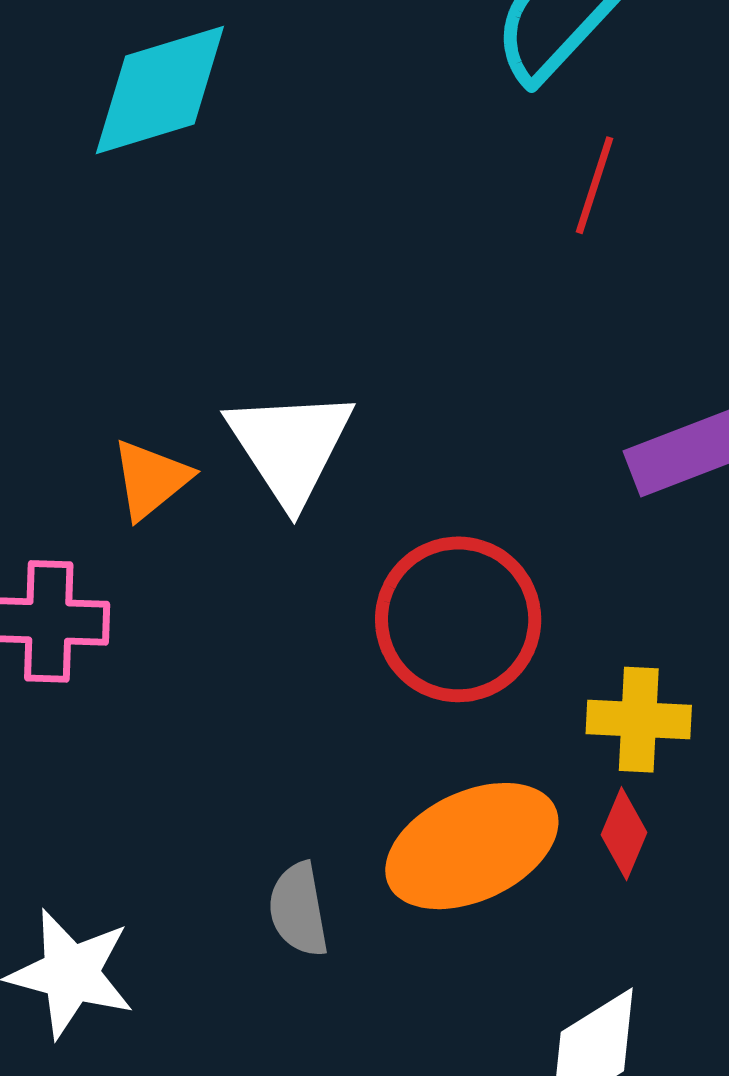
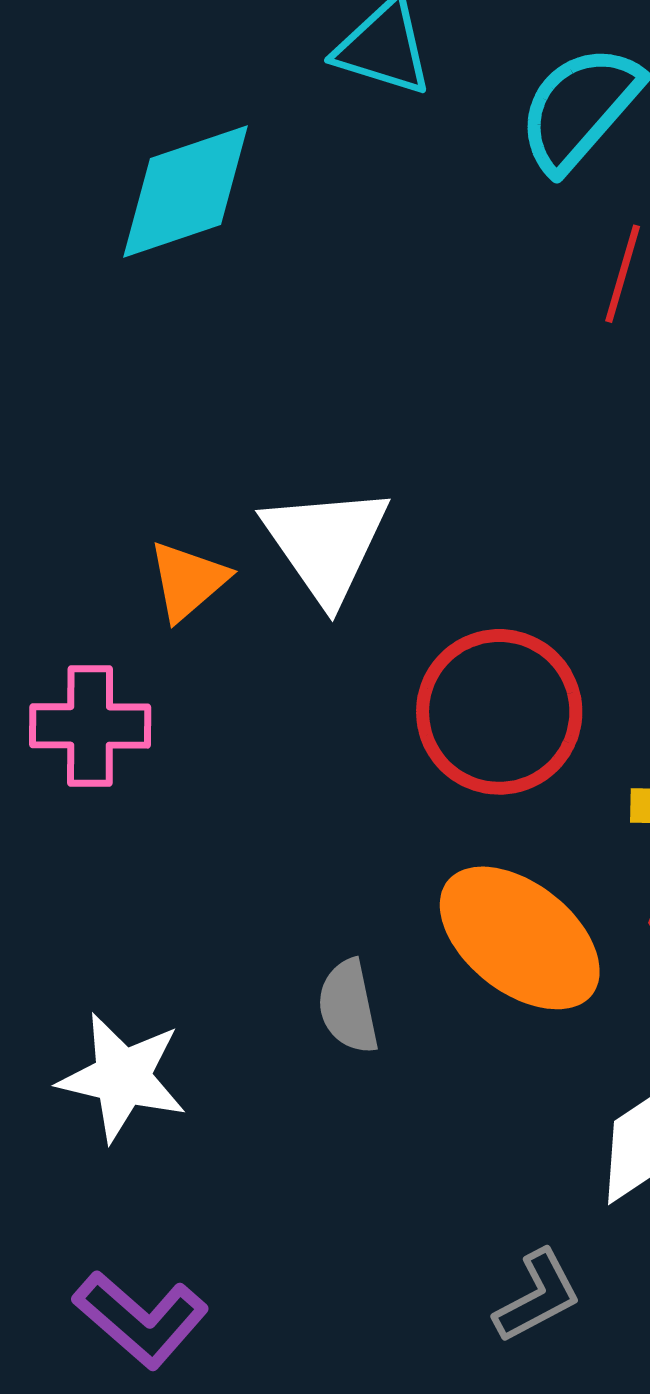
orange ellipse: (472, 846) -> (520, 938), turned 65

